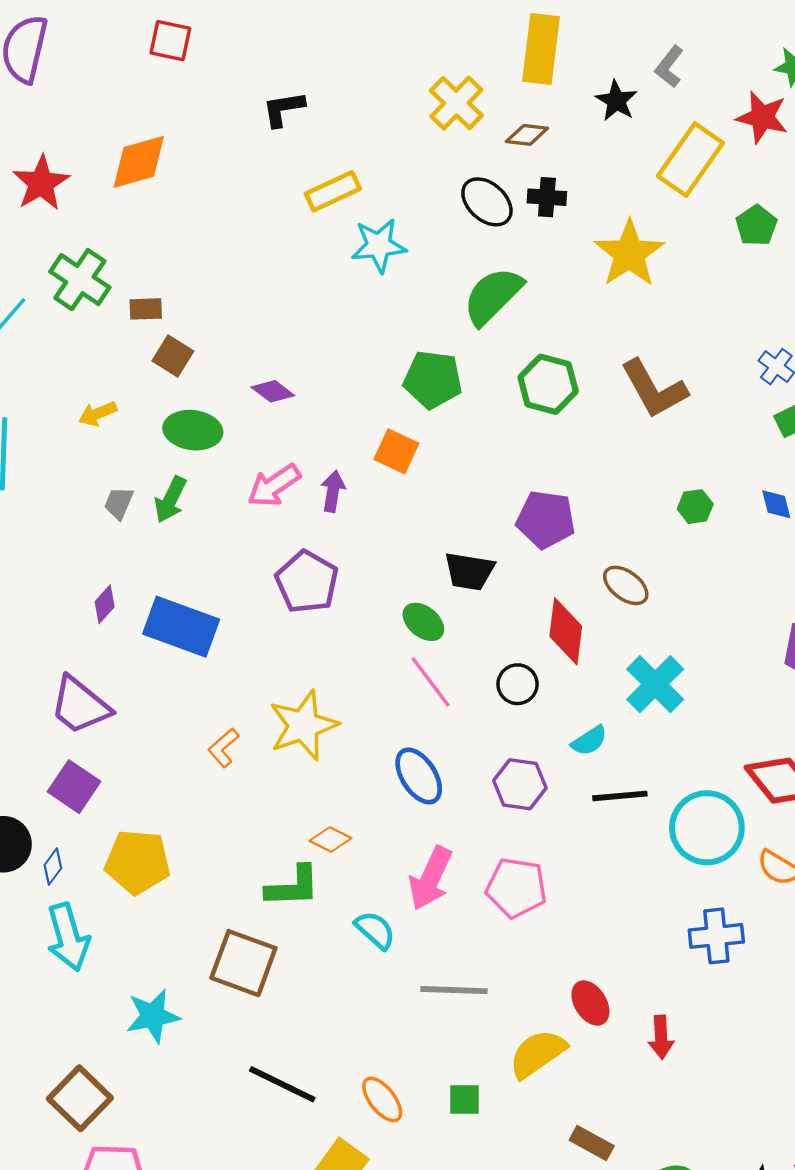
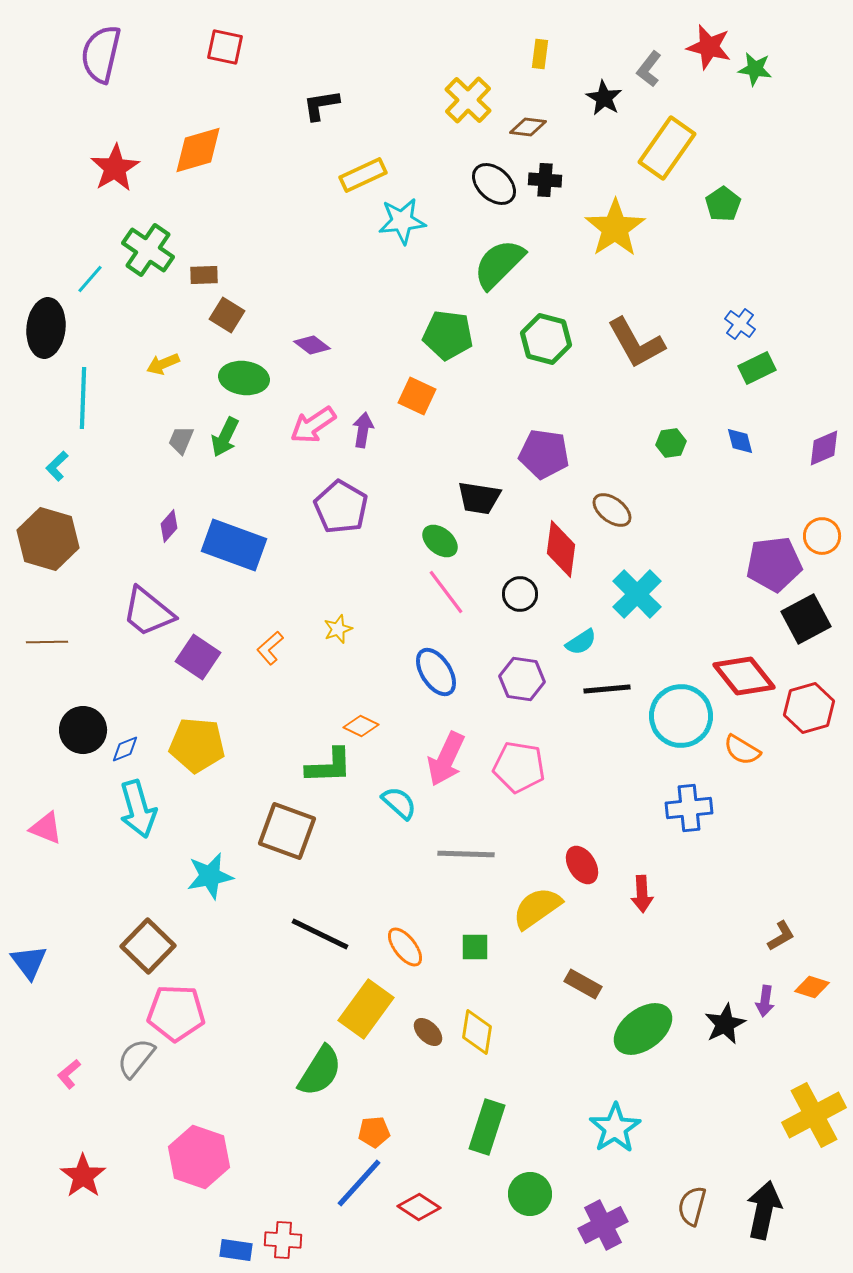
yellow rectangle: (541, 49) -> (540, 54), size x0.5
red star: (762, 117) -> (709, 47), moved
yellow star: (303, 725) -> (338, 629), size x0.5
purple square: (74, 787) -> (198, 657), moved
blue diamond: (53, 867) -> (125, 749), turned 32

